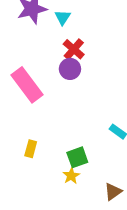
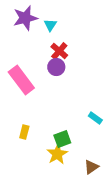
yellow star: (71, 176) -> (57, 154), size x1.5

